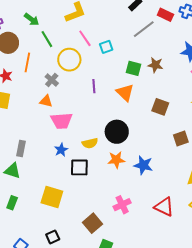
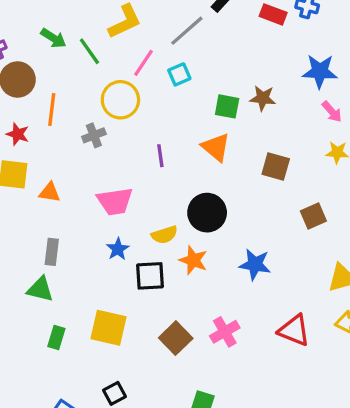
gray line: (144, 29) -> (187, 31), moved
pink line: (85, 38) -> (143, 63), turned 72
green line: (47, 39) -> (89, 51), moved
gray cross: (52, 80) -> (94, 135), turned 32
purple line: (94, 86) -> (160, 156), moved
orange triangle: (46, 101) -> (50, 192), moved
orange star: (116, 160) -> (193, 260), moved, turned 30
green rectangle: (12, 203) -> (56, 338), moved
brown square: (92, 223) -> (176, 338), moved

